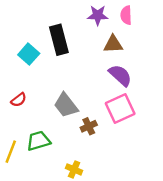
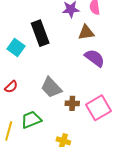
pink square: (120, 108) -> (99, 108), moved
brown cross: (89, 126) -> (72, 103), turned 32

